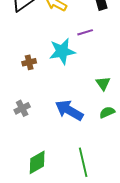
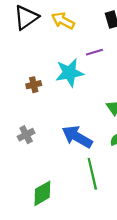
green line: (83, 162) -> (92, 174), moved

